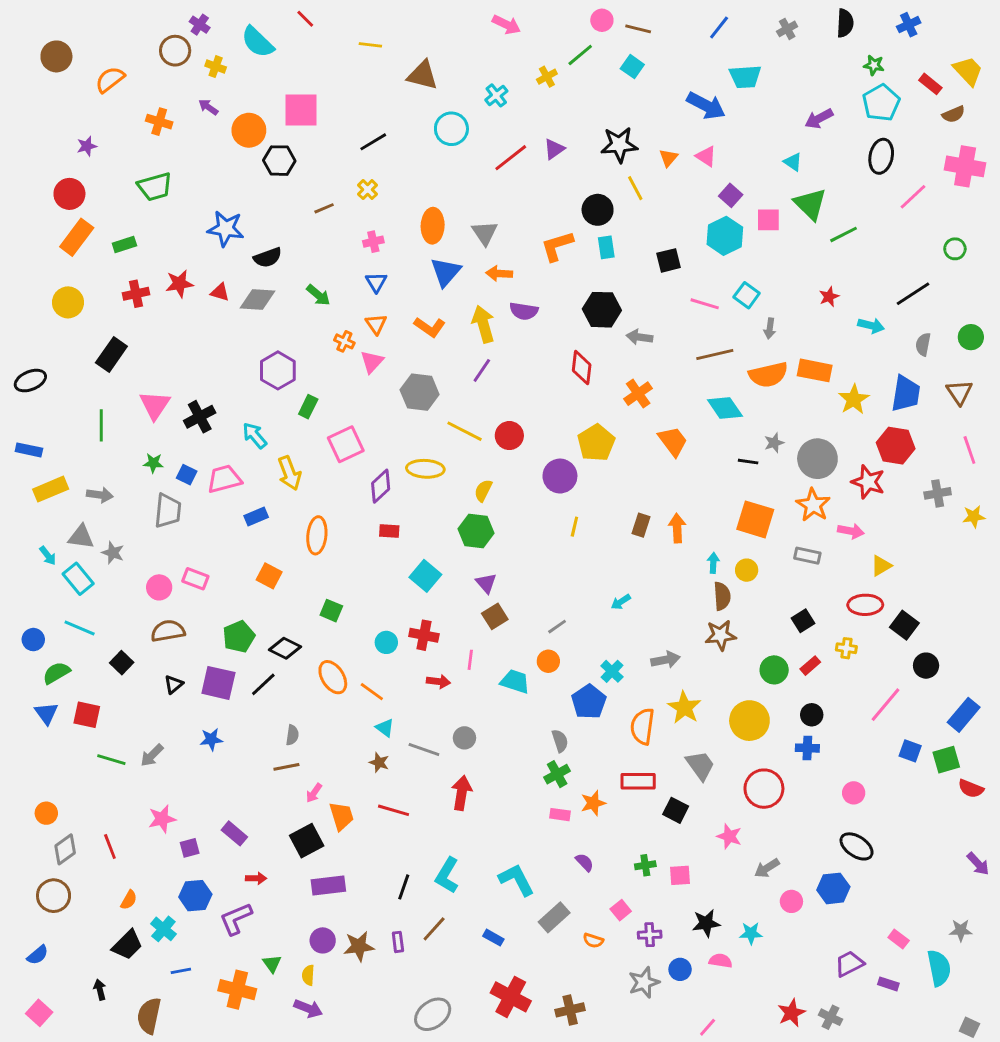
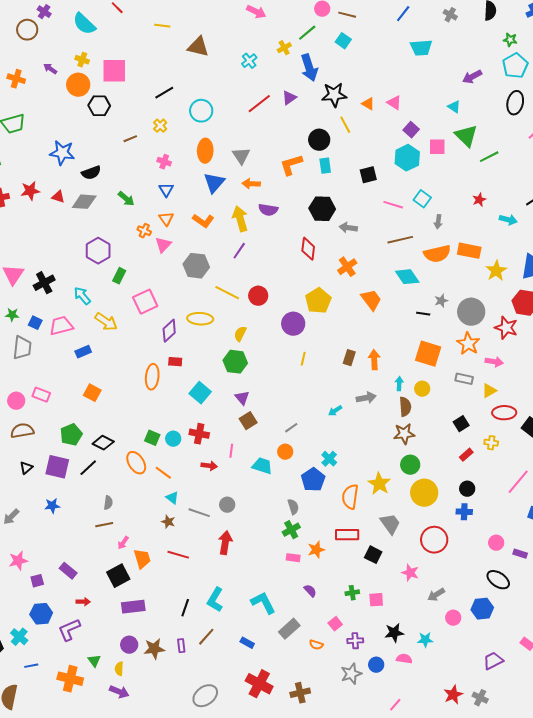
gray cross: (787, 29) -> (450, 15), turned -32
yellow cross: (216, 67) -> (82, 60), moved
blue arrow: (706, 106) -> (309, 68), moved, turned 44
cyan circle: (451, 129) -> (201, 111), moved
orange triangle: (668, 158) -> (368, 104), turned -40
pink cross: (373, 242) -> (164, 162), turned 32
yellow arrow: (289, 473) -> (106, 322), turned -35
orange ellipse: (317, 535) -> (152, 377), moved
yellow triangle: (881, 566) -> (489, 391), moved
green square: (331, 611) -> (152, 438), moved
gray arrow: (666, 660) -> (366, 398), moved
green circle: (774, 670) -> (410, 465), moved
purple rectangle: (888, 984) -> (520, 554), moved

